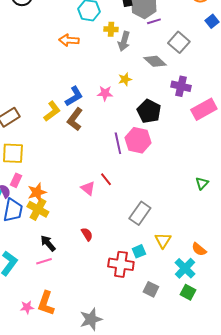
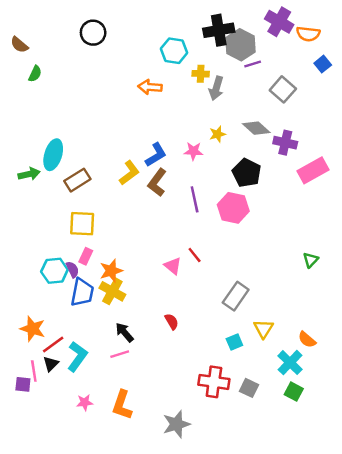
gray diamond: (155, 61) -> (256, 128), moved
purple line: (118, 143) -> (195, 199), moved
red cross: (121, 264) -> (214, 382), moved
pink star: (27, 307) -> (85, 402), moved

